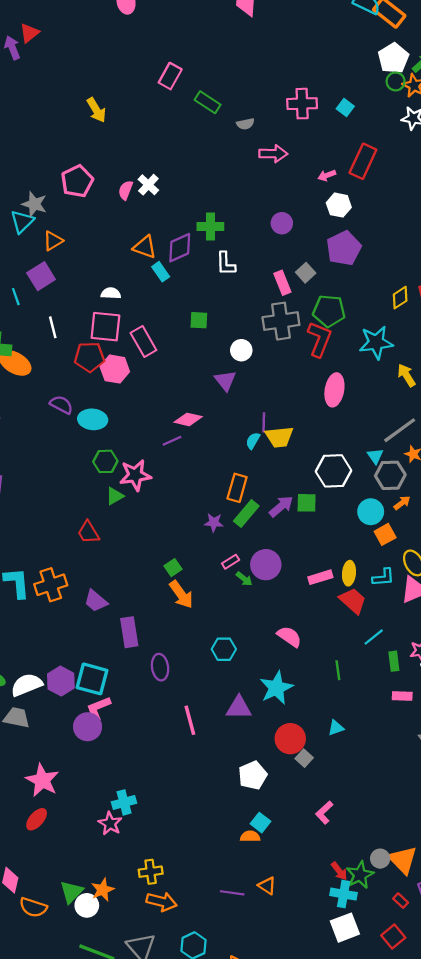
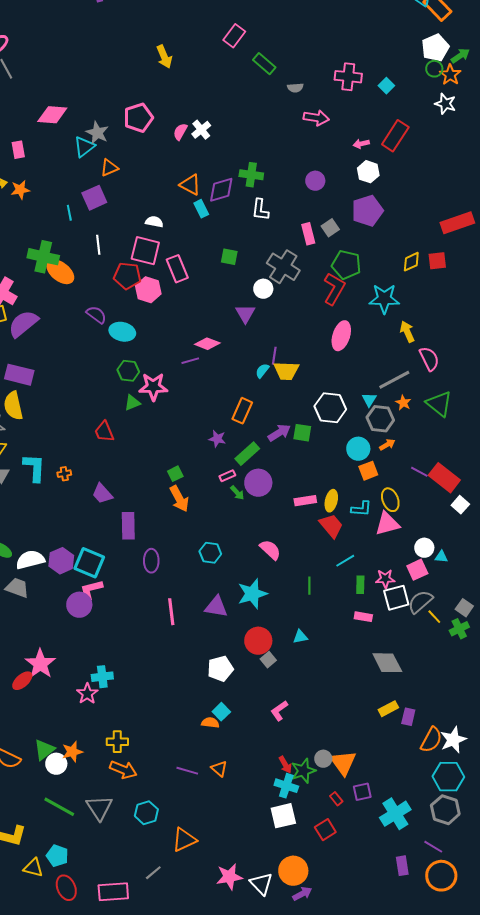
gray cross: (281, 321) -> (283, 267), moved, turned 32
green rectangle: (246, 513) -> (247, 454), moved
orange cross: (51, 585) -> (64, 474), size x0.5
pink star: (42, 780) -> (40, 664), moved

